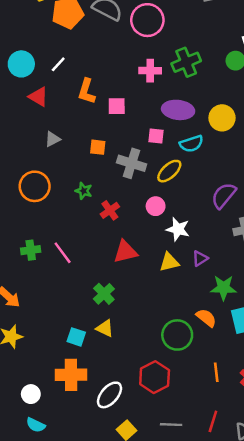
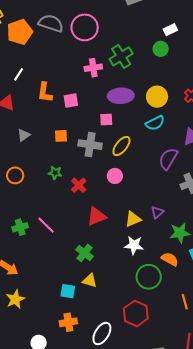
cyan semicircle: (191, 144) -> (155, 123), moved
orange circle: (35, 186) -> (15, 175), size x0.7
white star: (178, 229) -> (134, 245), moved
orange cross: (71, 375) -> (68, 322), size x0.7

